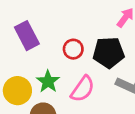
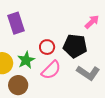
red circle: (73, 49) -> (47, 47), moved

